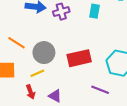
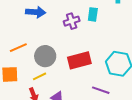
purple cross: (61, 12) -> (72, 21), moved
orange line: (17, 43) -> (18, 48), turned -54

